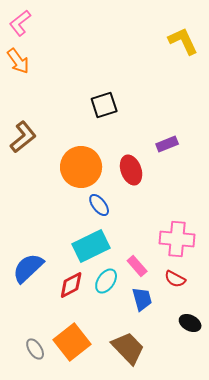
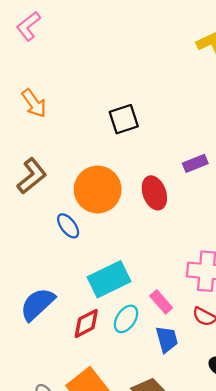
orange arrow: (18, 61) -> (34, 103), moved
brown L-shape: (23, 137) -> (32, 176), moved
blue ellipse: (99, 205) -> (68, 226), moved

